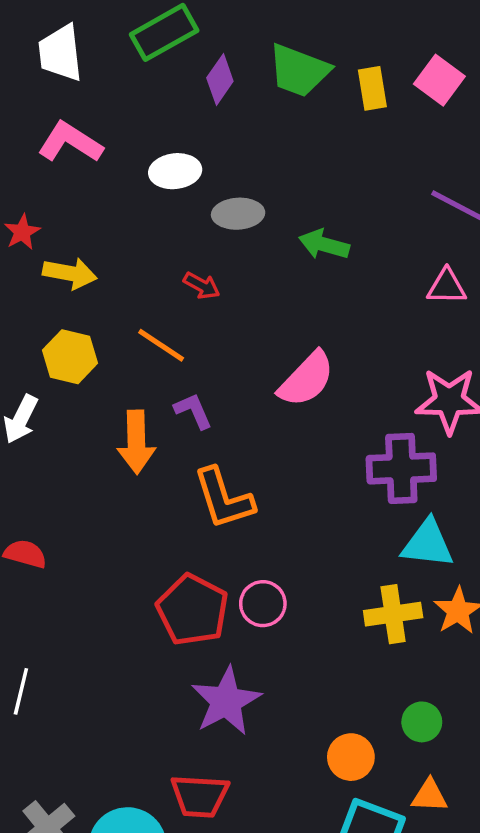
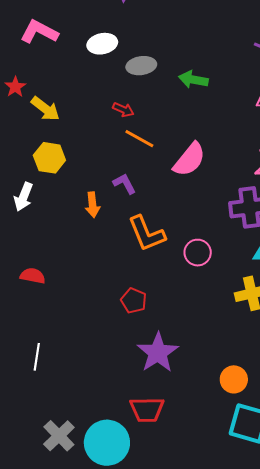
yellow arrow: (70, 273) -> (45, 109), turned 32
orange line: (161, 345) -> (139, 139), moved
orange arrow: (136, 442) -> (93, 205), size x0.7
pink circle: (263, 604) -> (198, 253), moved
red pentagon: (193, 610) -> (134, 301), size x0.6

